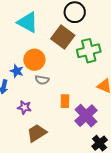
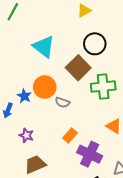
gray semicircle: (42, 80) -> (62, 102), moved
orange rectangle: (65, 101) -> (70, 136), turned 32
purple cross: (86, 116) -> (90, 154), turned -30

